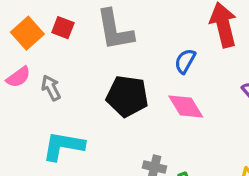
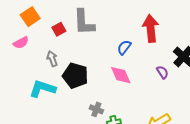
red square: (63, 28) -> (59, 29), moved, turned 32
gray arrow: (51, 88) -> (52, 59), moved
black pentagon: (127, 96) -> (75, 76), moved

